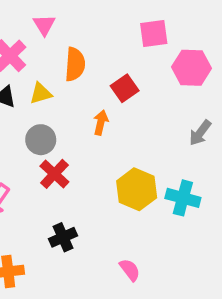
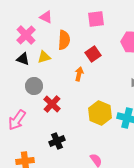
pink triangle: (44, 25) -> (46, 17), turned -32
pink square: (154, 33) -> (96, 19), moved
gray circle: (41, 140) -> (34, 86), moved

